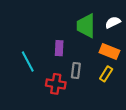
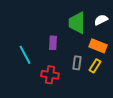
gray rectangle: (76, 70) -> (77, 63), moved

